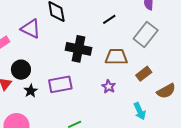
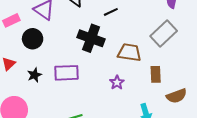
black line: (109, 19) -> (111, 12), moved
black circle: (21, 70) -> (33, 39), moved
brown rectangle: (144, 74) -> (156, 74), turned -63

